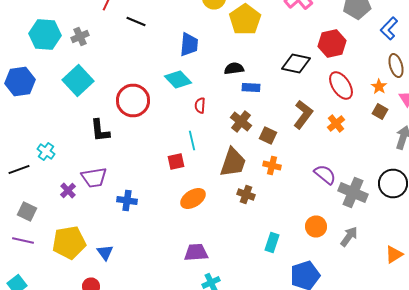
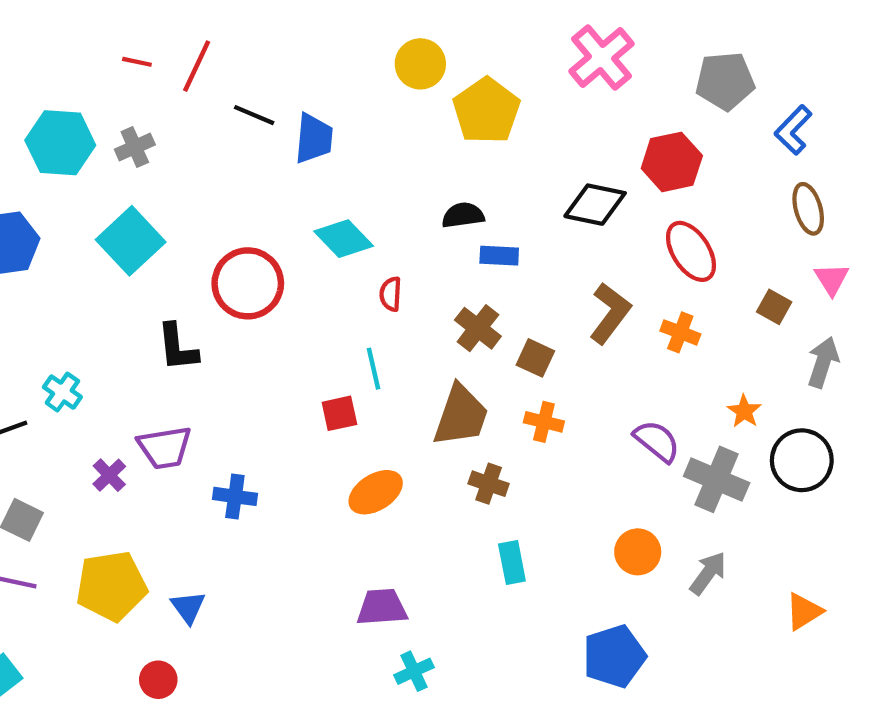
blue trapezoid: (189, 44) -> (314, 138), moved
orange star: (379, 86) -> (744, 411), moved
orange cross: (336, 124) -> (680, 332), turned -30
cyan rectangle: (272, 242) -> (512, 563), moved, turned -30

